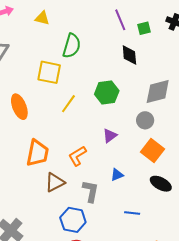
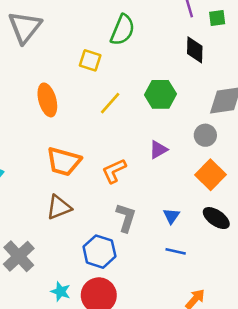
yellow square: (49, 72) -> (90, 60), size x0.7
orange trapezoid: (37, 153) -> (64, 162), turned 88
blue triangle: (117, 175) -> (171, 216), moved, turned -40
brown triangle: (55, 182) -> (59, 207), moved

